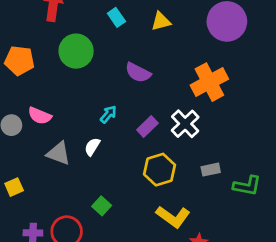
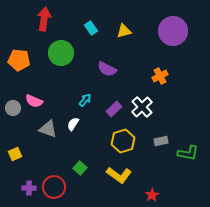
orange cross: (209, 82) -> (160, 76), size x0.6
yellow L-shape: (173, 217) -> (119, 175), moved

